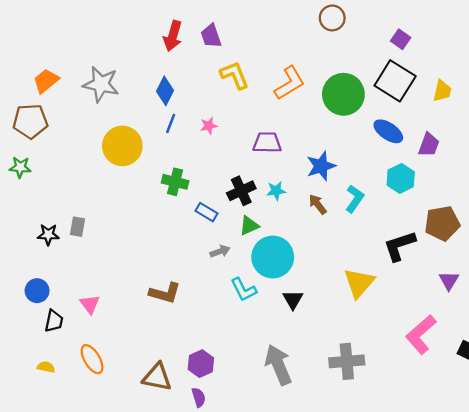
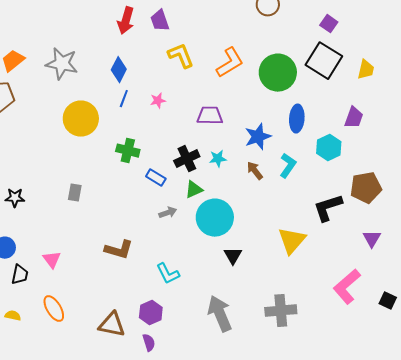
blue ellipse: (388, 131) -> (297, 119), moved, turned 60
gray rectangle: (77, 227) -> (75, 193), moved
cyan L-shape: (244, 290) -> (168, 274), moved

